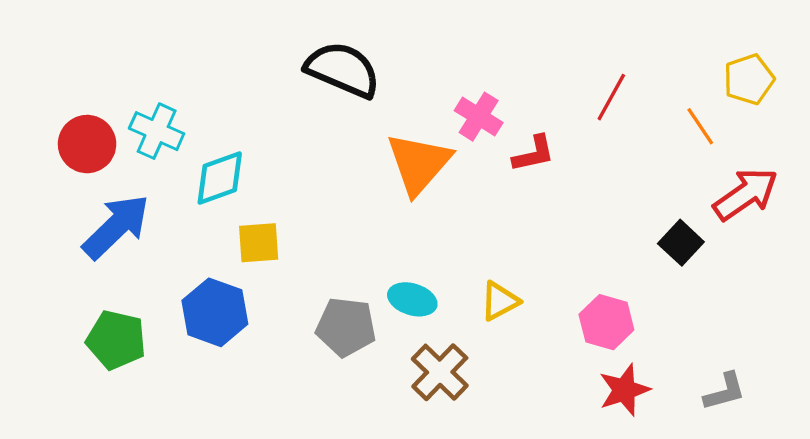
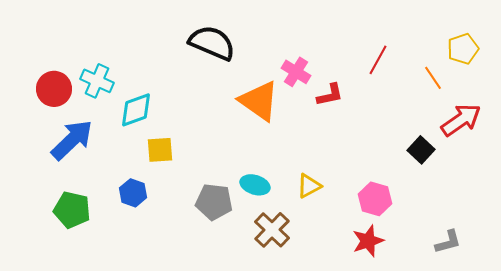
orange triangle: (419, 163) -> (259, 101), turned -36
blue hexagon: (215, 312) -> (133, 193), size x0.7
red star: (624, 390) -> (368, 241), moved

